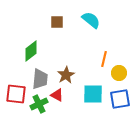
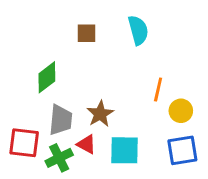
cyan semicircle: (91, 20) -> (138, 30), turned 36
cyan square: (93, 94) -> (125, 150), moved

